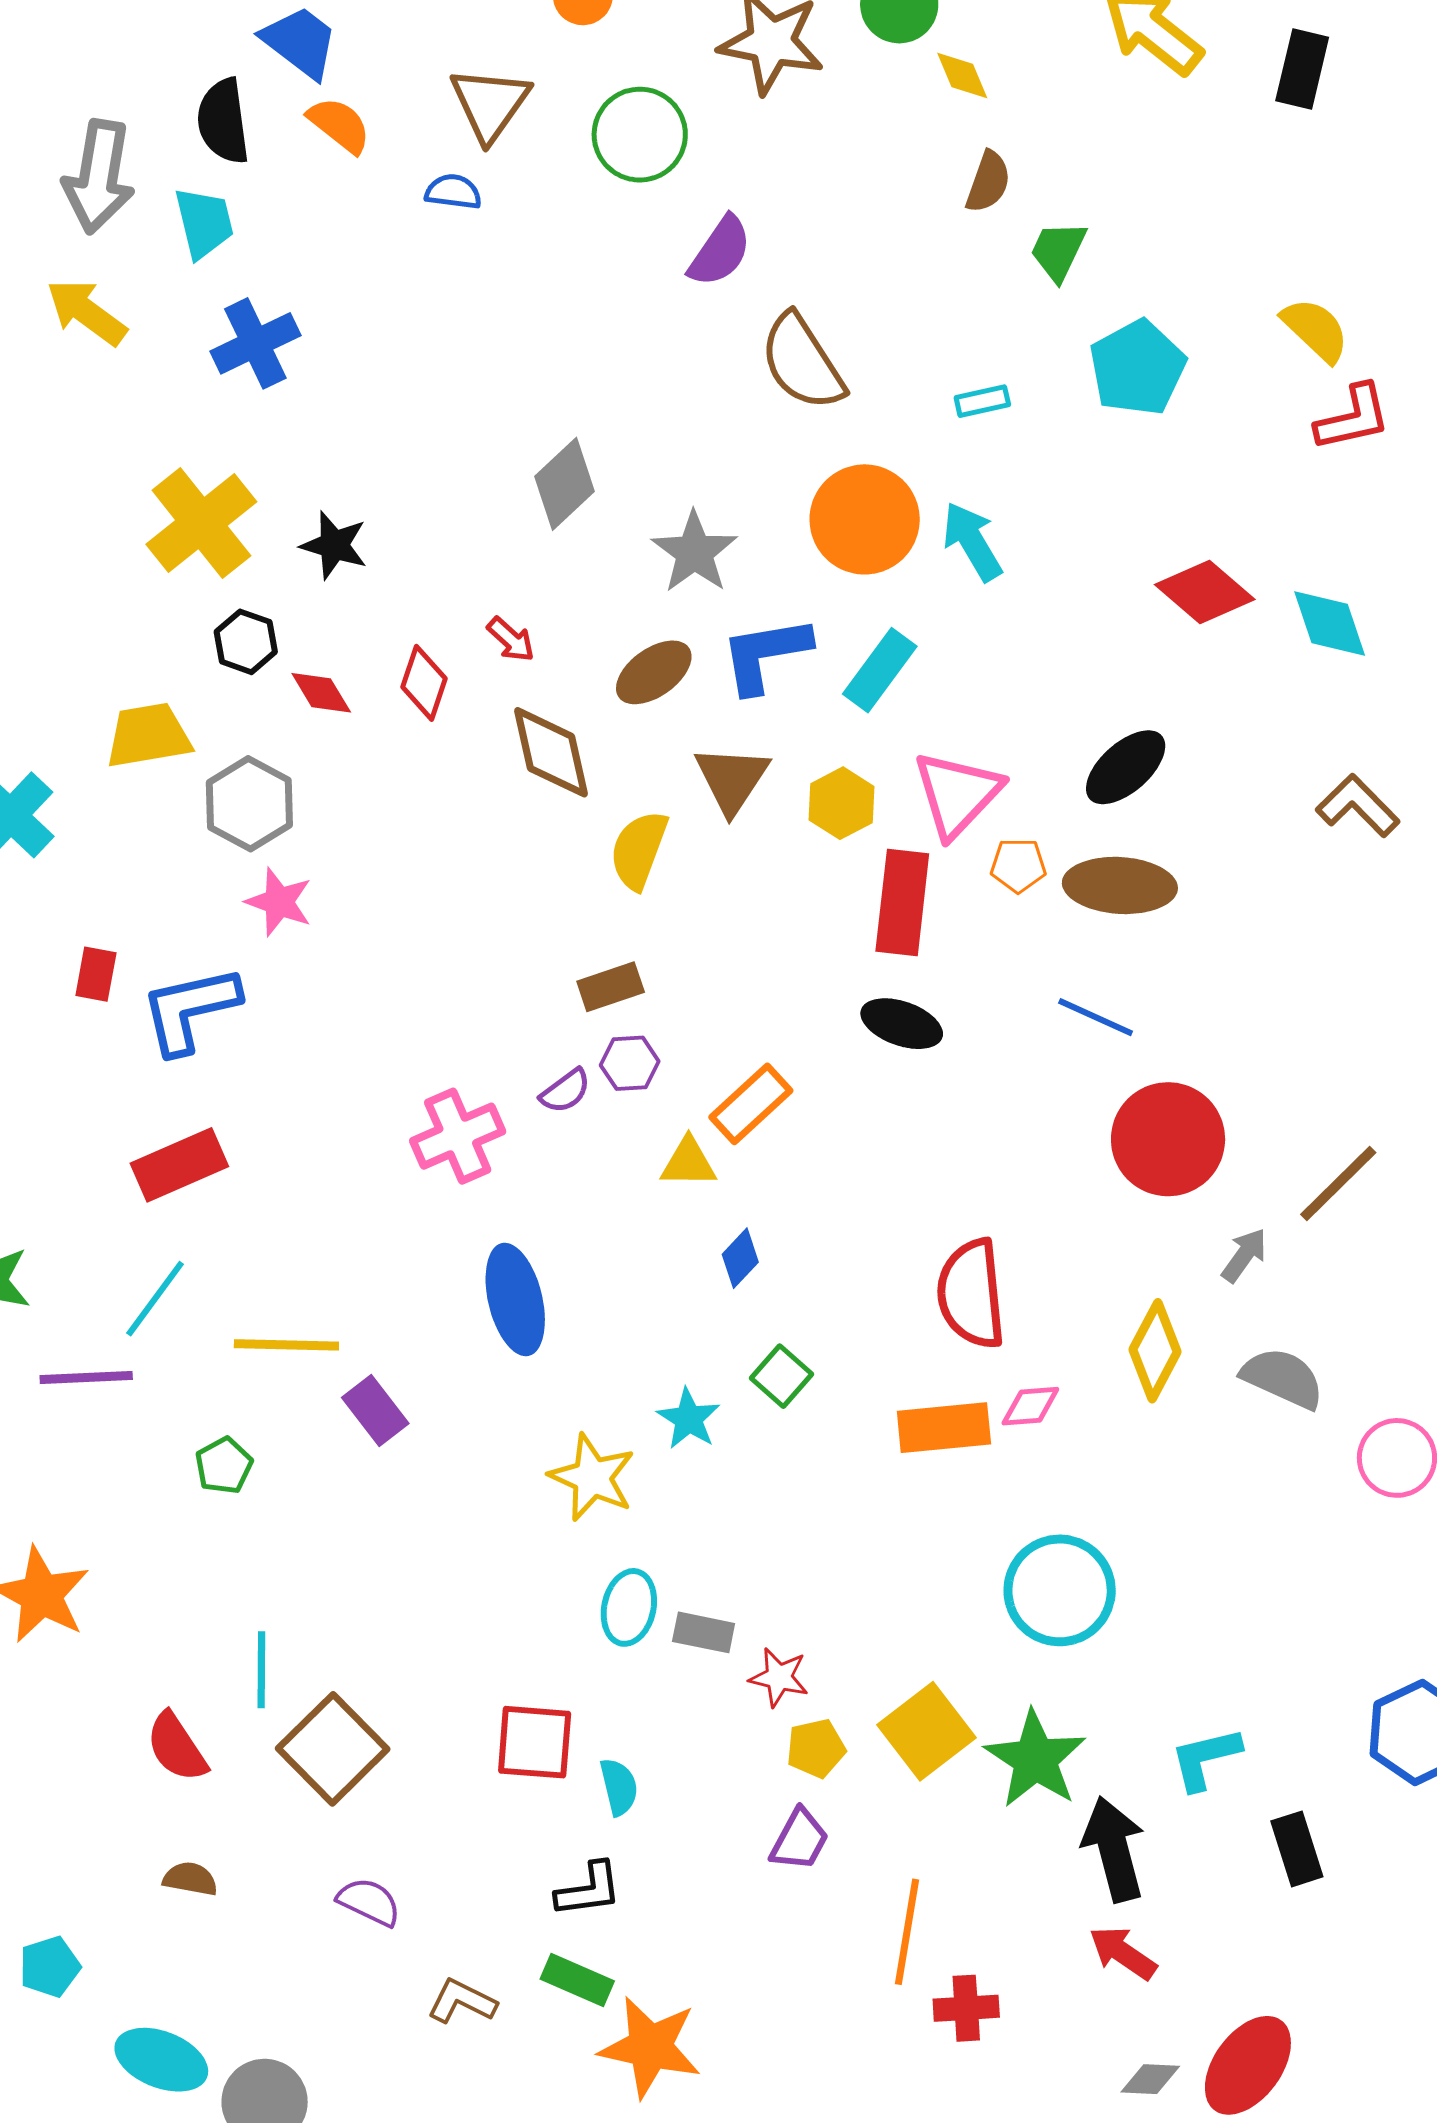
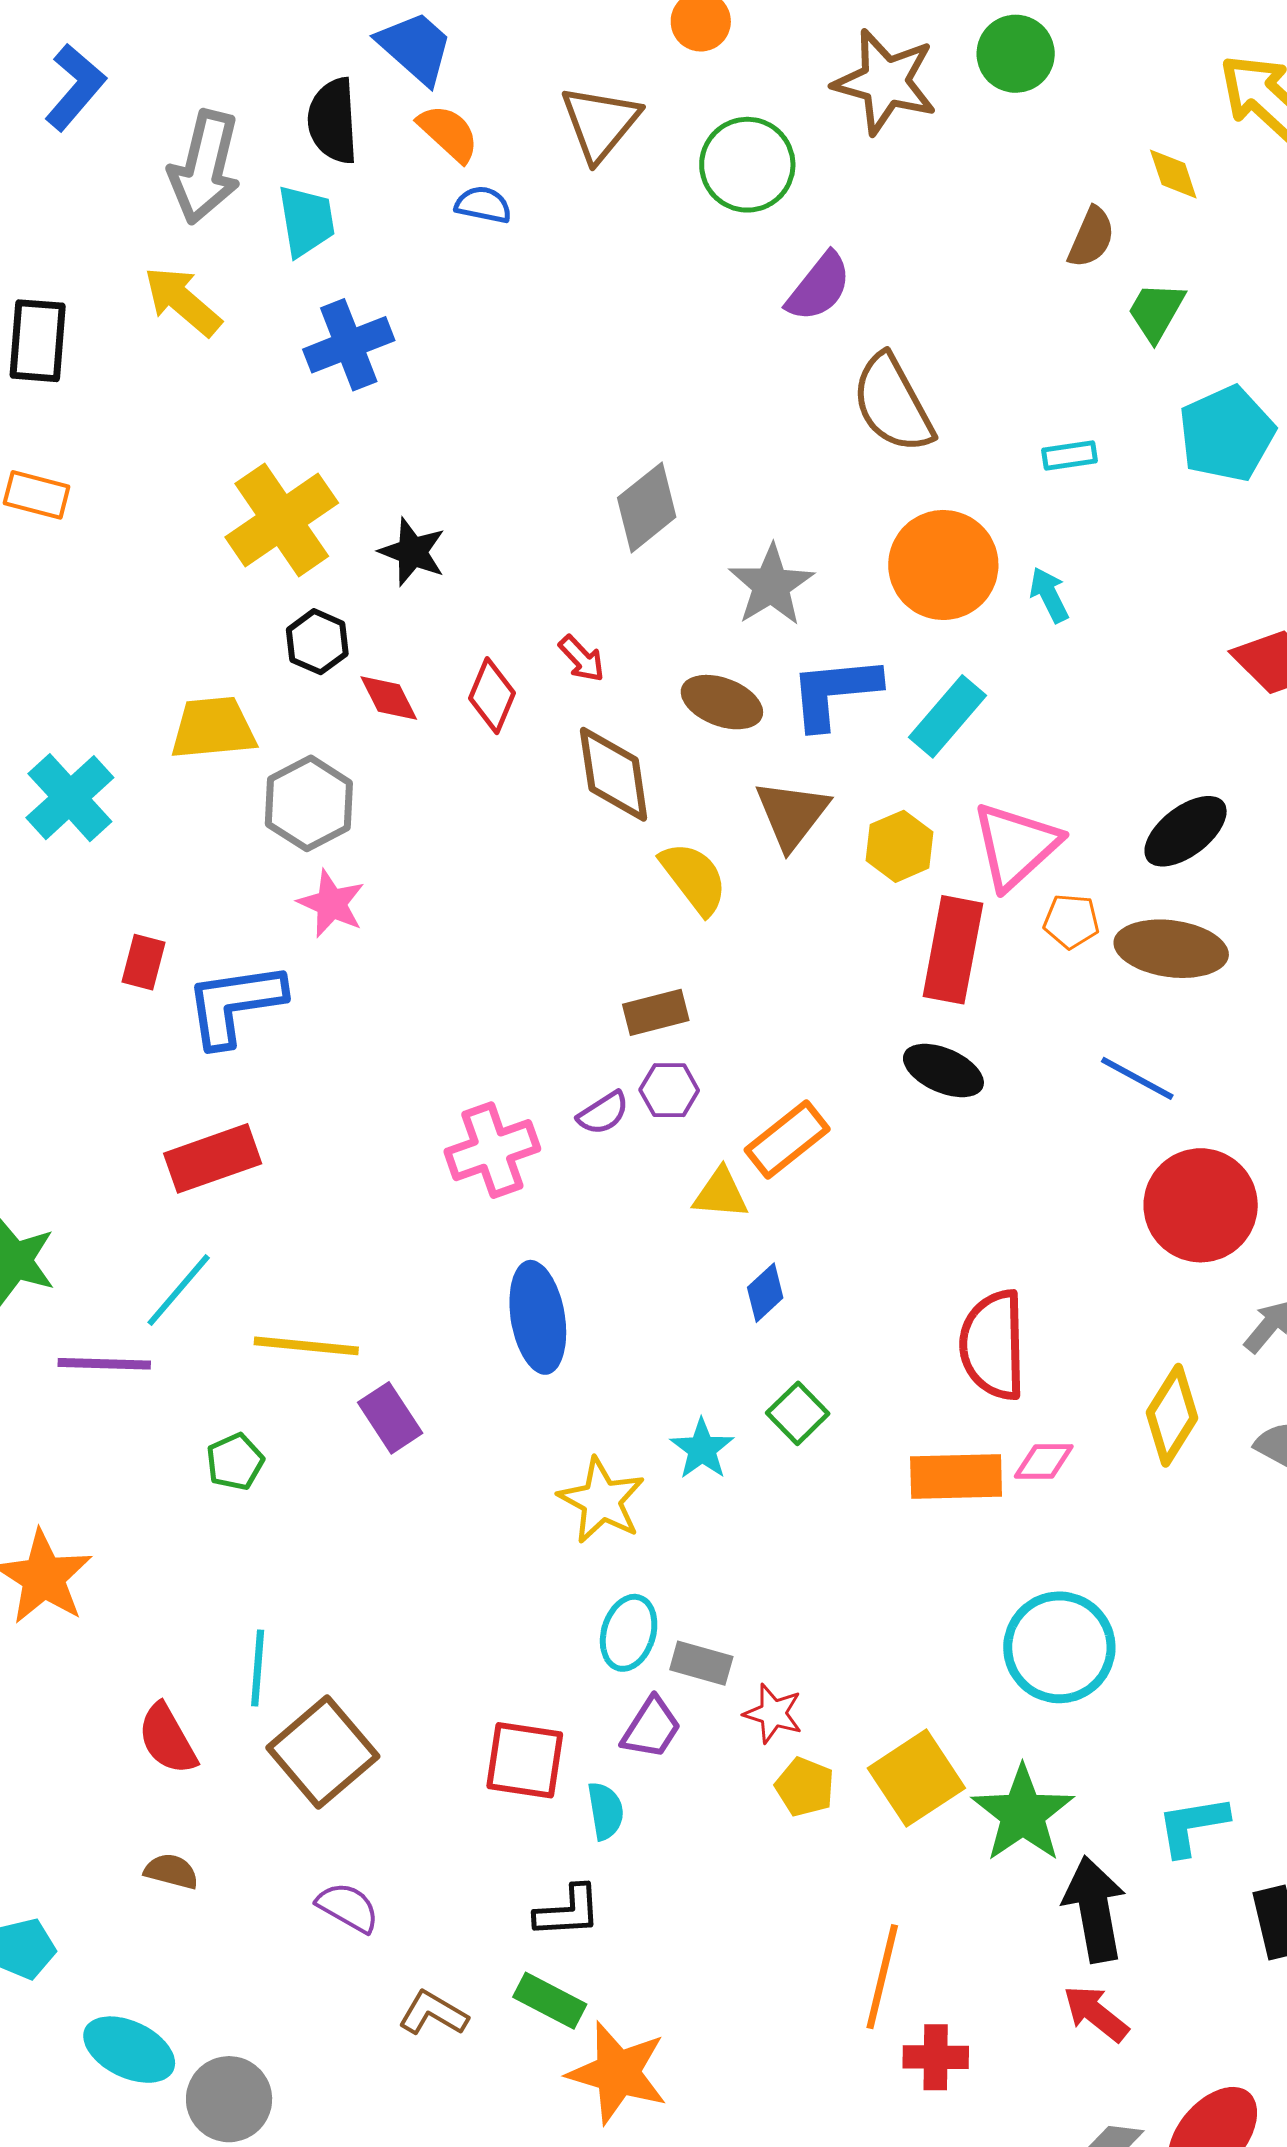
yellow diamond: (962, 76) -> (1173, 174), moved
blue semicircle: (453, 192) -> (483, 205), moved
cyan arrow: (972, 541) -> (1049, 595), size x0.7
brown ellipse: (654, 672) -> (722, 702), turned 52
yellow semicircle: (639, 850) -> (694, 878), turned 118
yellow pentagon: (816, 1748) -> (805, 1787), turned 30
purple trapezoid: (799, 1840) -> (651, 1728), moved

